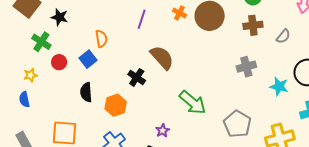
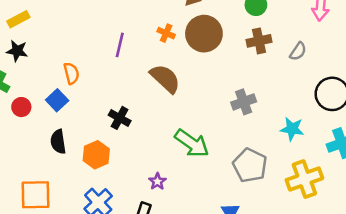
brown semicircle: (162, 58) -> (165, 79), moved
gray cross: (246, 67) -> (244, 102), moved
cyan star: (279, 86) -> (292, 129), moved

